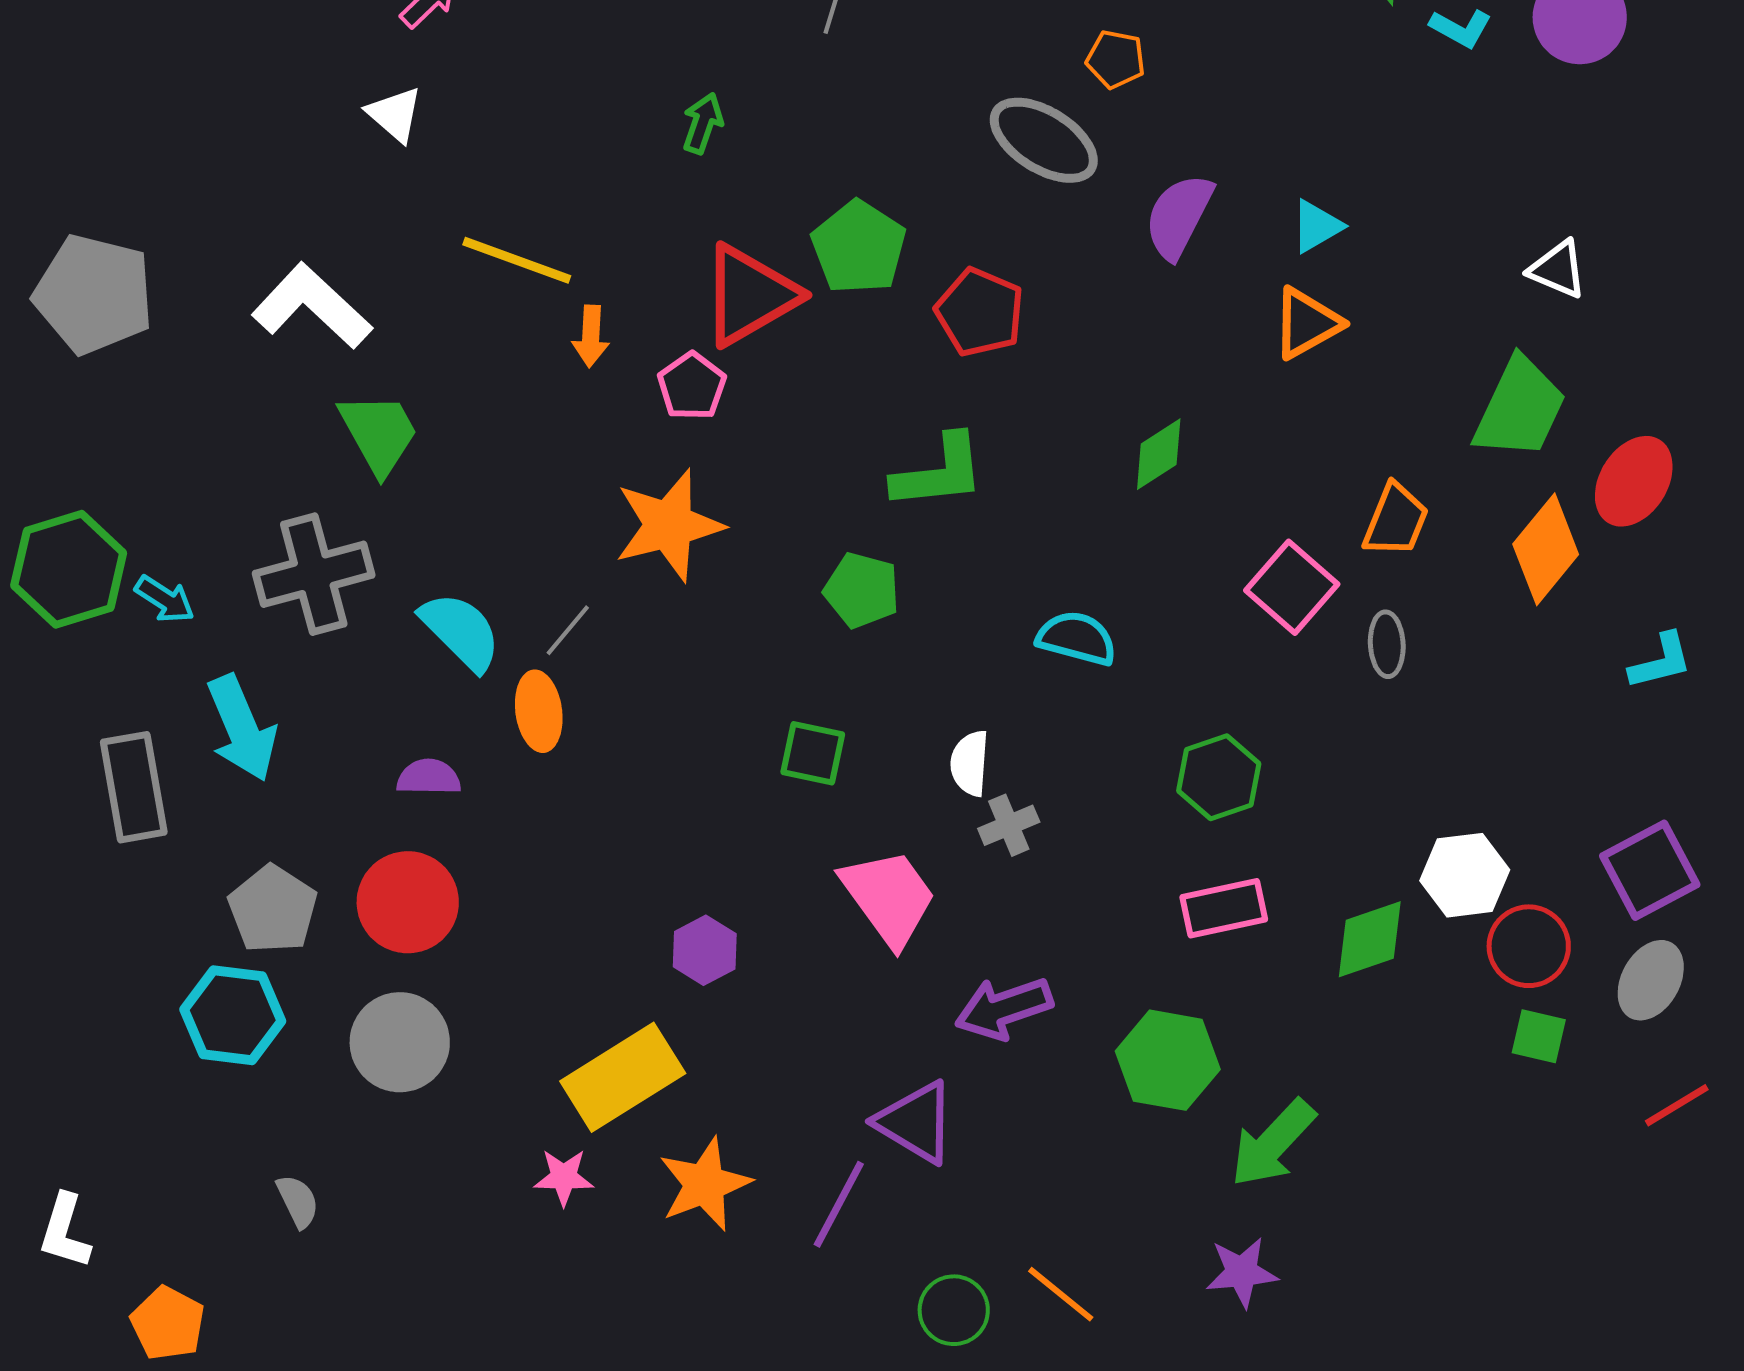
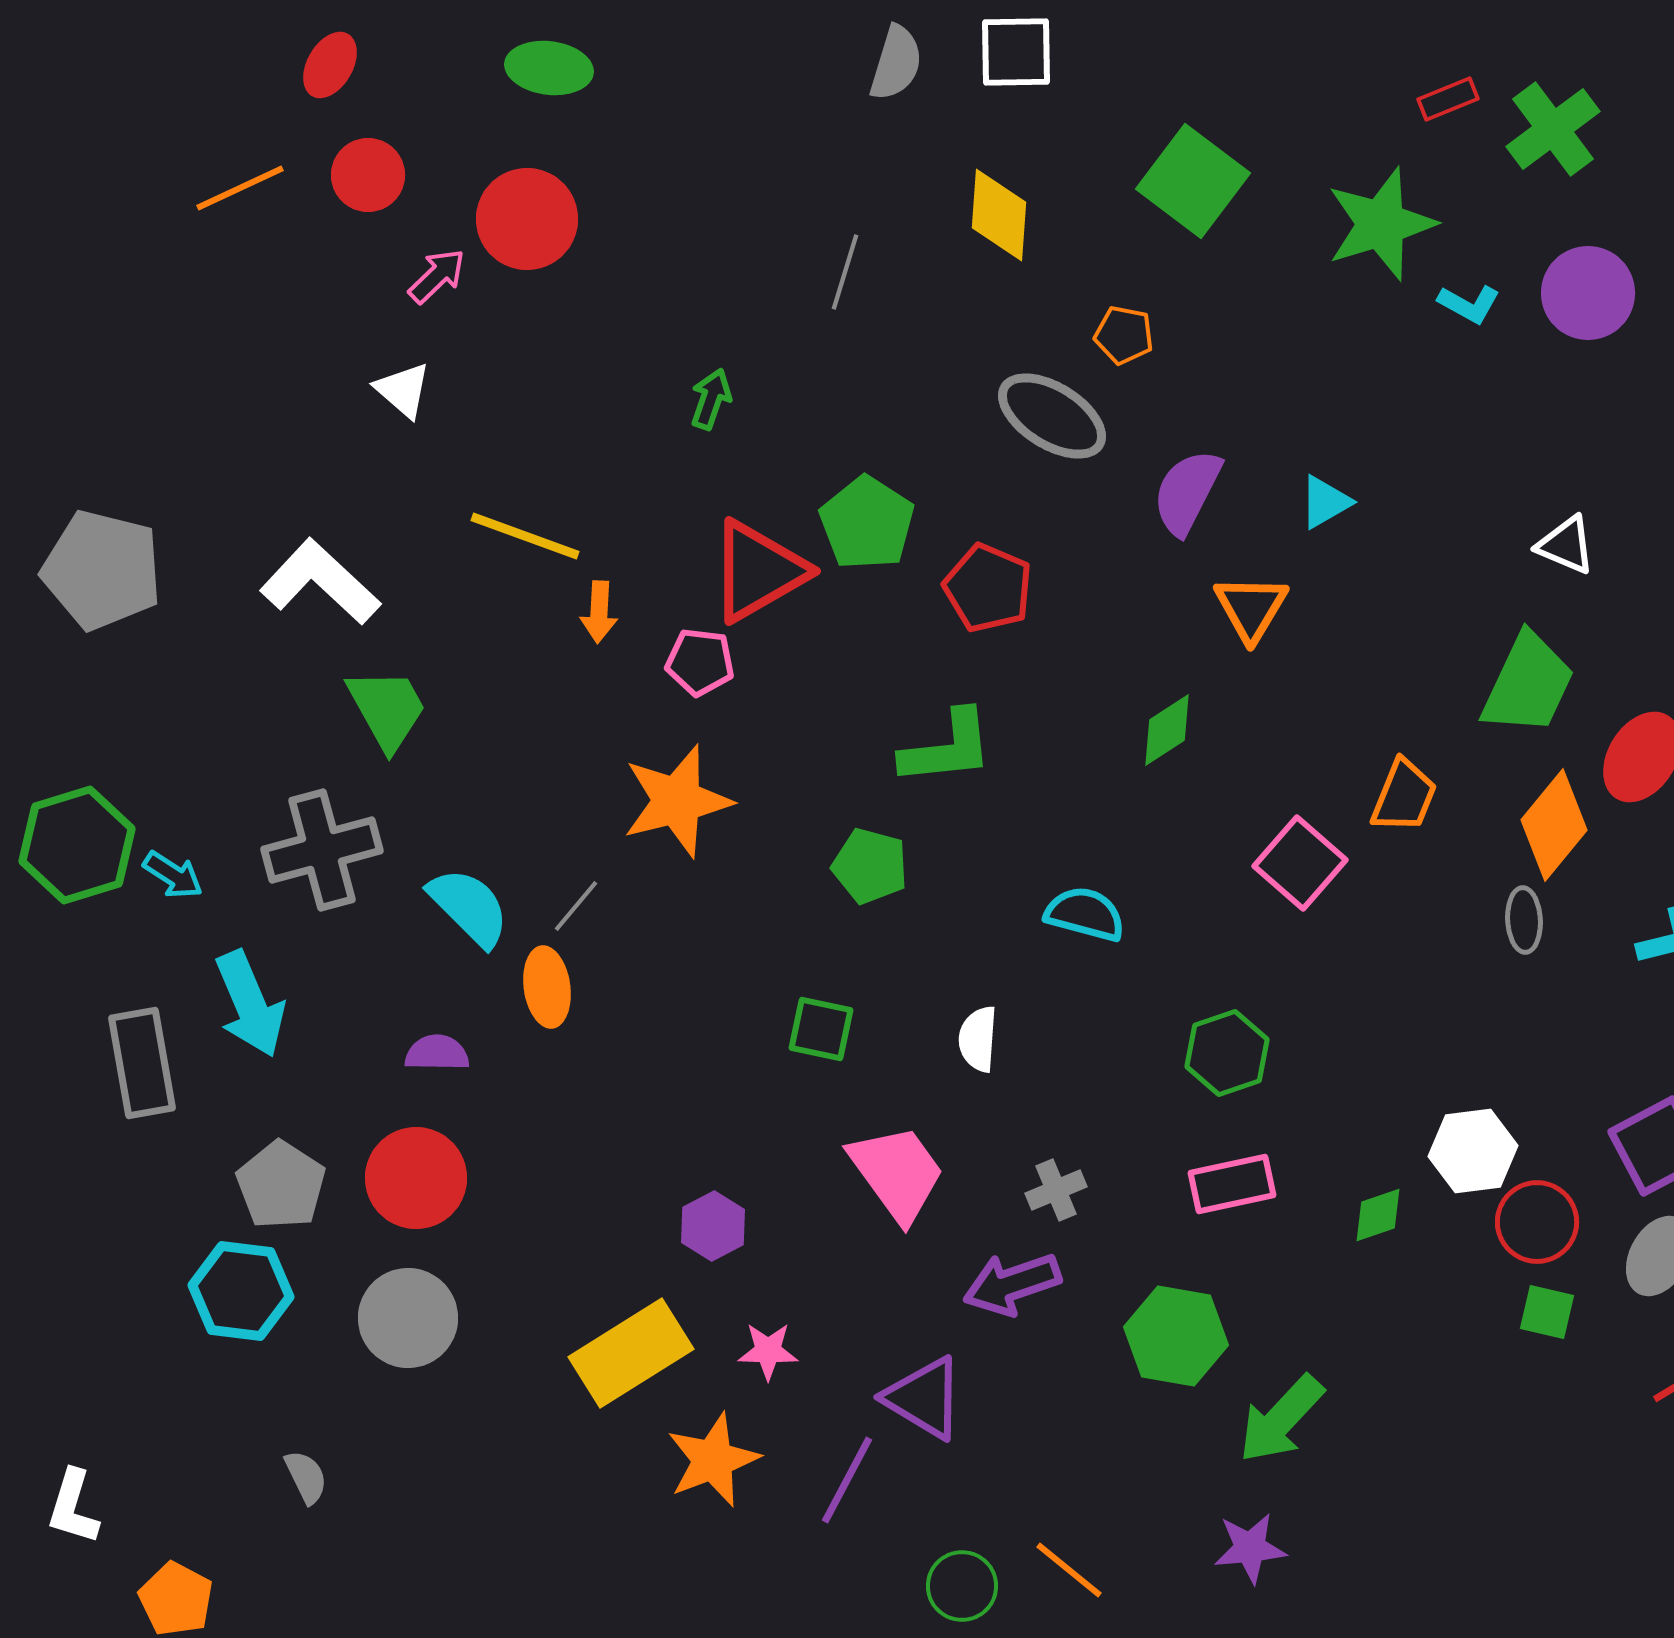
orange triangle: (1307, 323) -> (1251, 608), moved, turned -30
pink pentagon: (692, 386) -> (700, 662), turned -30
gray ellipse: (1387, 644) -> (1524, 920), moved
gray cross: (1009, 825) -> (1056, 1190), moved
green diamond: (1370, 939) -> (1378, 1215), size x0.7
pink star: (564, 1177) -> (768, 1351), moved

